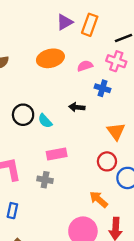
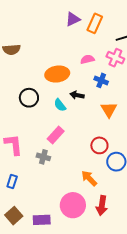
orange ellipse: (50, 58) -> (57, 74), moved
cyan semicircle: (45, 121) -> (60, 105), moved
orange triangle: (116, 131) -> (109, 110), moved
pink rectangle: (57, 154) -> (56, 135), turned -42

